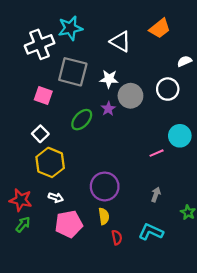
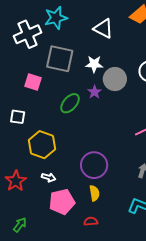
white square: (40, 134) -> (18, 117), moved, turned -35
red star: (21, 200) -> (16, 181), turned 30
green arrow: (23, 224) -> (20, 225), moved
red semicircle: (117, 237) -> (91, 221), moved, turned -80

